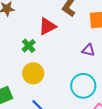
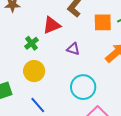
purple triangle: (88, 50) -> (73, 49), moved

